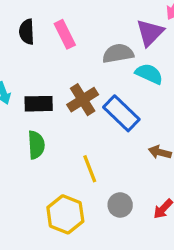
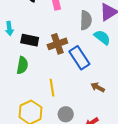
gray semicircle: (118, 53) -> (86, 20), turned 90

